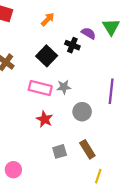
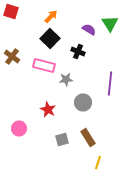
black cross: (72, 45) -> (78, 52), moved
black square: (47, 56) -> (50, 38), moved
pink rectangle: (40, 88) -> (44, 66), moved
pink circle: (13, 170) -> (19, 128), moved

